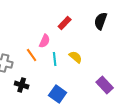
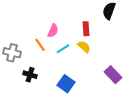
red rectangle: (65, 23) -> (86, 29), moved, turned -48
cyan line: (55, 59) -> (63, 49), turned 64

